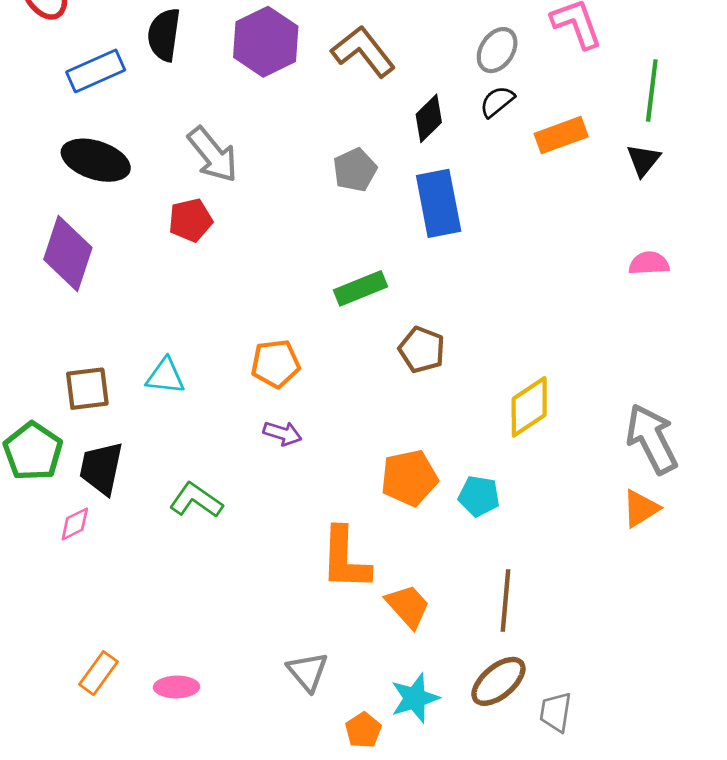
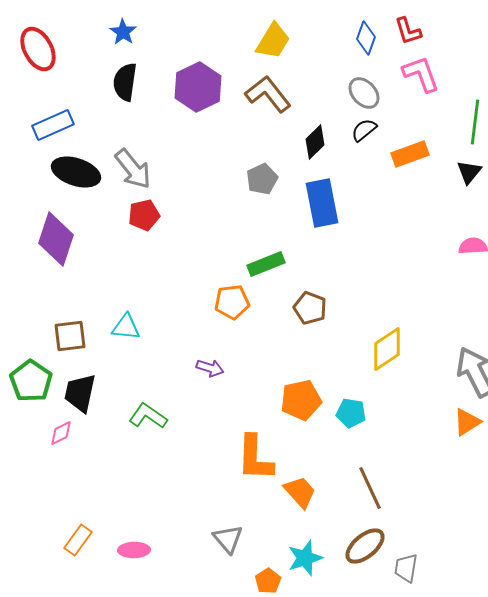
gray ellipse: (497, 50) -> (364, 93), turned -76
blue rectangle: (96, 71) -> (53, 125), moved
gray arrow: (213, 155) -> (133, 169), moved
orange pentagon: (275, 364) -> (232, 302), moved
brown line: (505, 601) -> (370, 488), turned -30

